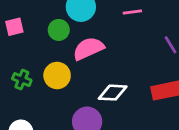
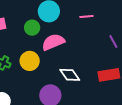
white diamond: (113, 93) -> (70, 75), turned 50

